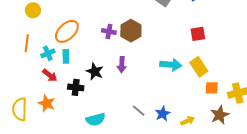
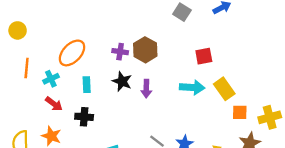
yellow circle: (33, 10) -> (18, 30), moved
red square: (198, 34) -> (204, 56), moved
cyan rectangle: (66, 56) -> (87, 85), moved
purple arrow: (122, 65) -> (146, 89), moved
black star: (95, 71) -> (122, 81), moved

